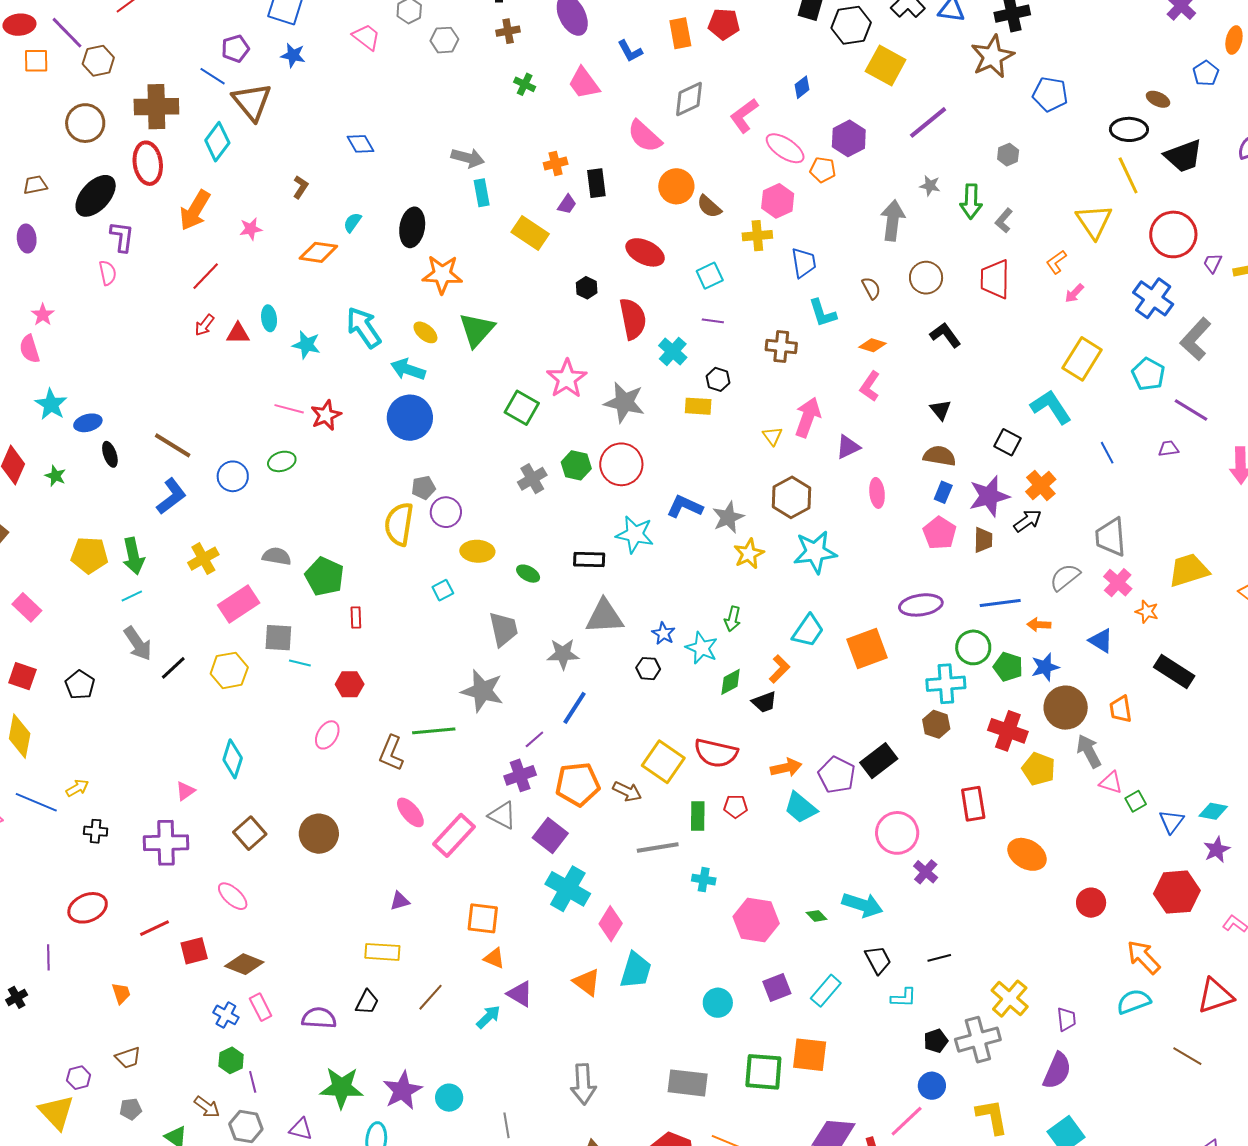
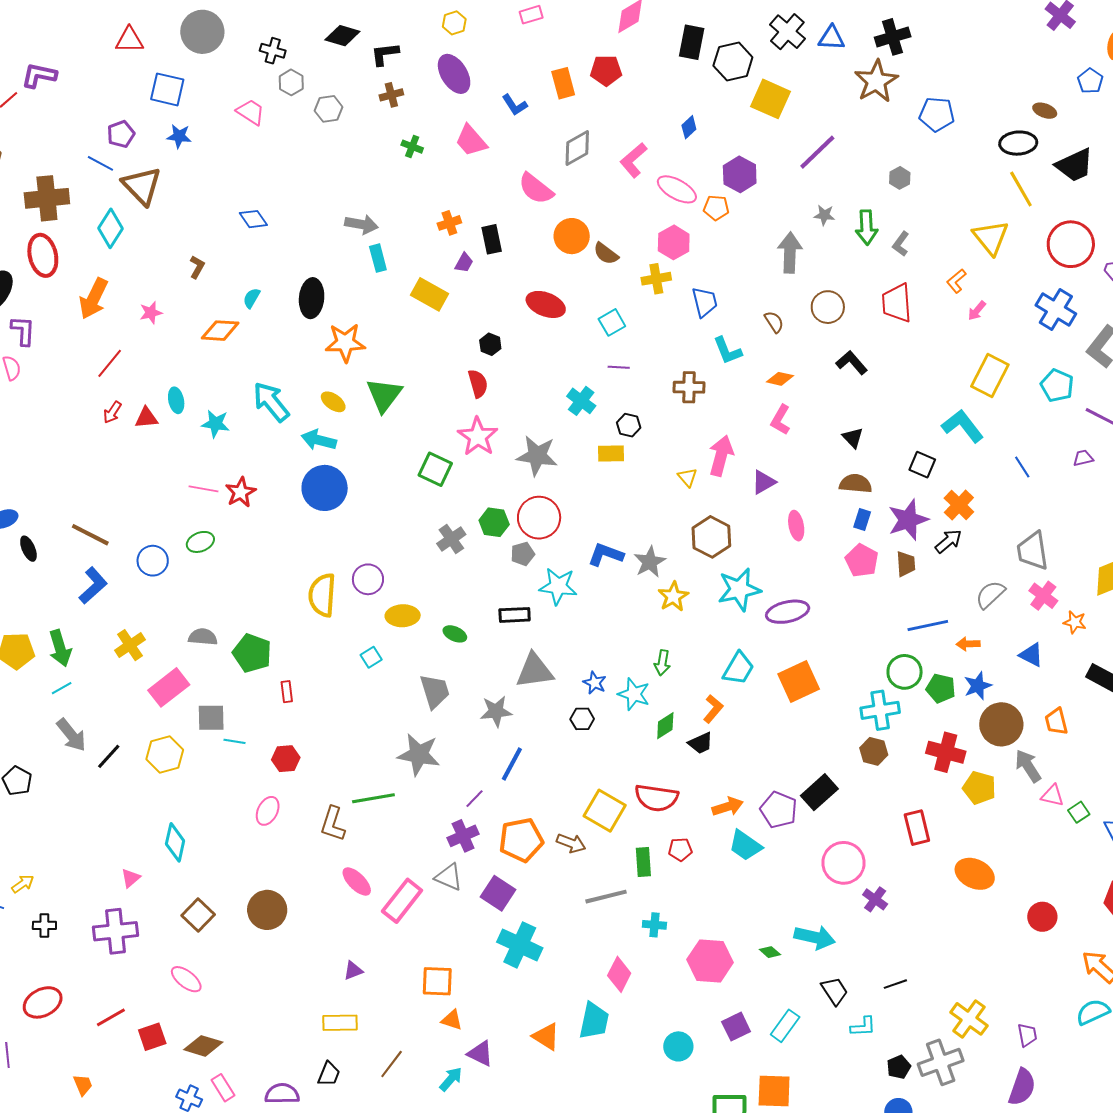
red semicircle: (633, 319) -> (478, 384), moved, size x0.7
gray pentagon: (423, 488) -> (523, 554), moved
purple ellipse: (921, 605) -> (788, 612), moved
pink diamond: (611, 924) -> (619, 974), moved

